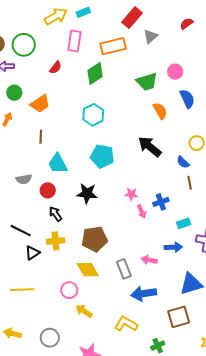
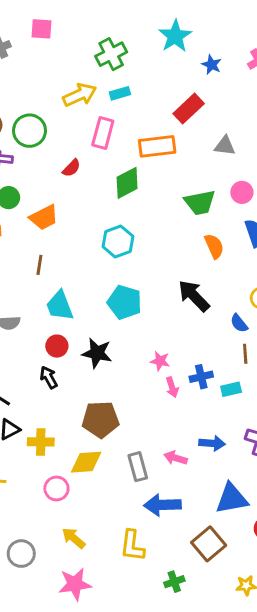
gray triangle: (150, 36) -> (225, 146), moved, turned 42
red circle: (48, 190) -> (57, 346), moved
cyan rectangle: (184, 223) -> (231, 389), moved
yellow cross: (56, 241) -> (41, 442), moved
yellow diamond: (88, 270) -> (86, 462), turned -70
yellow arrow: (84, 311) -> (74, 538), moved
brown square: (179, 317) -> (209, 544), turned -30
yellow L-shape: (126, 324) -> (132, 546), turned -120

